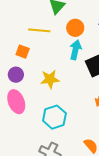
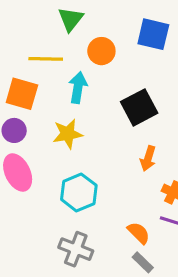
cyan arrow: (76, 50) -> (78, 88), moved
orange square: (23, 52) -> (22, 94), size x1.5

